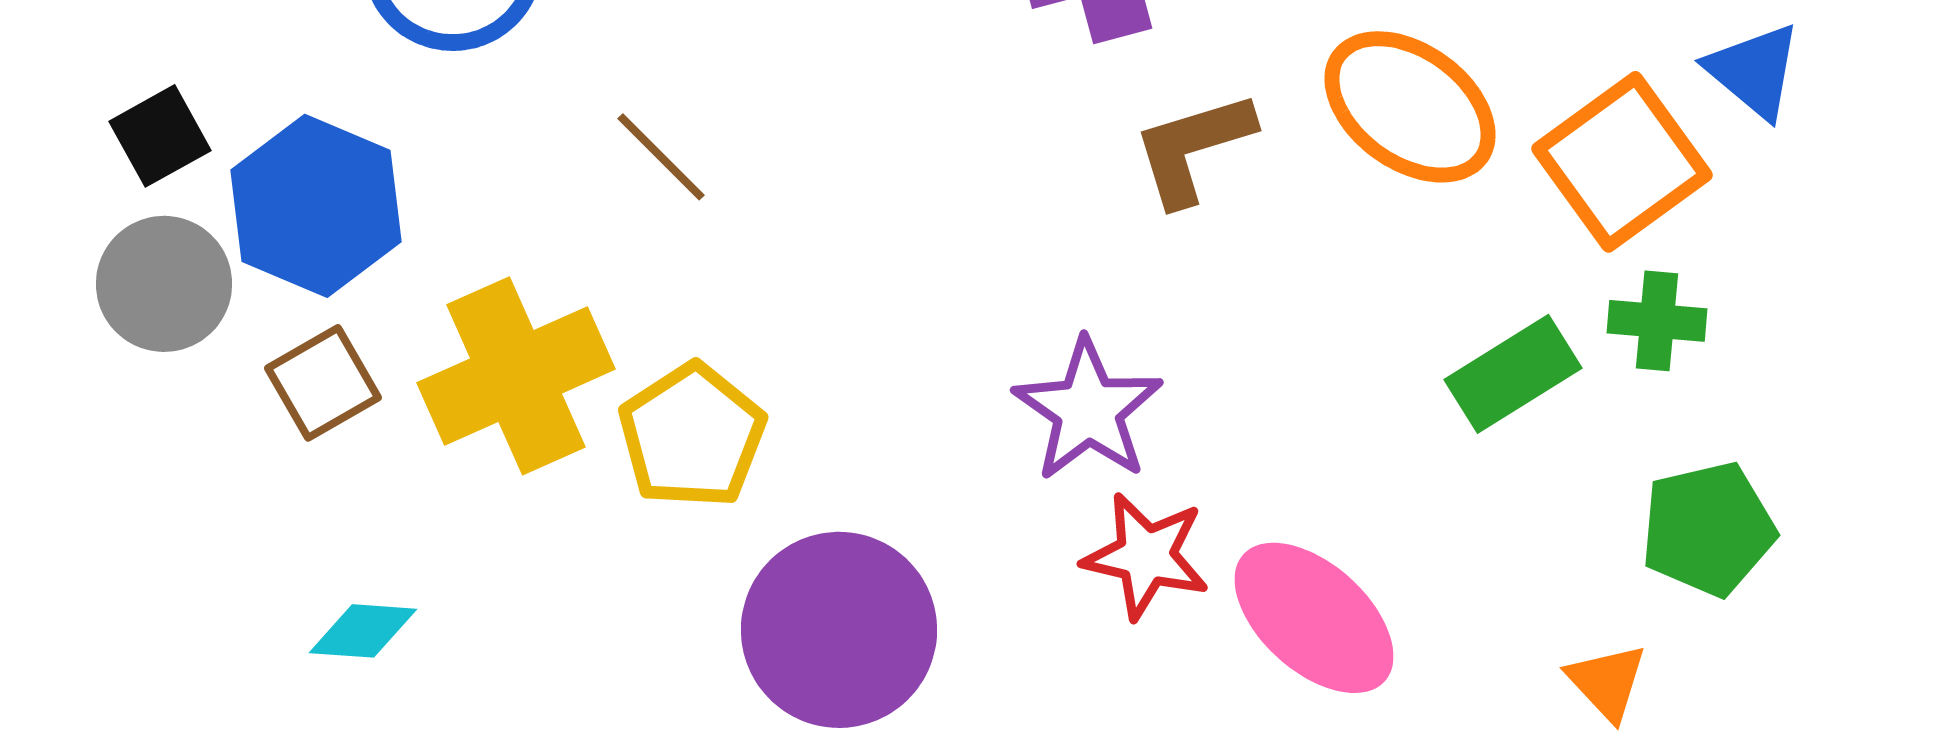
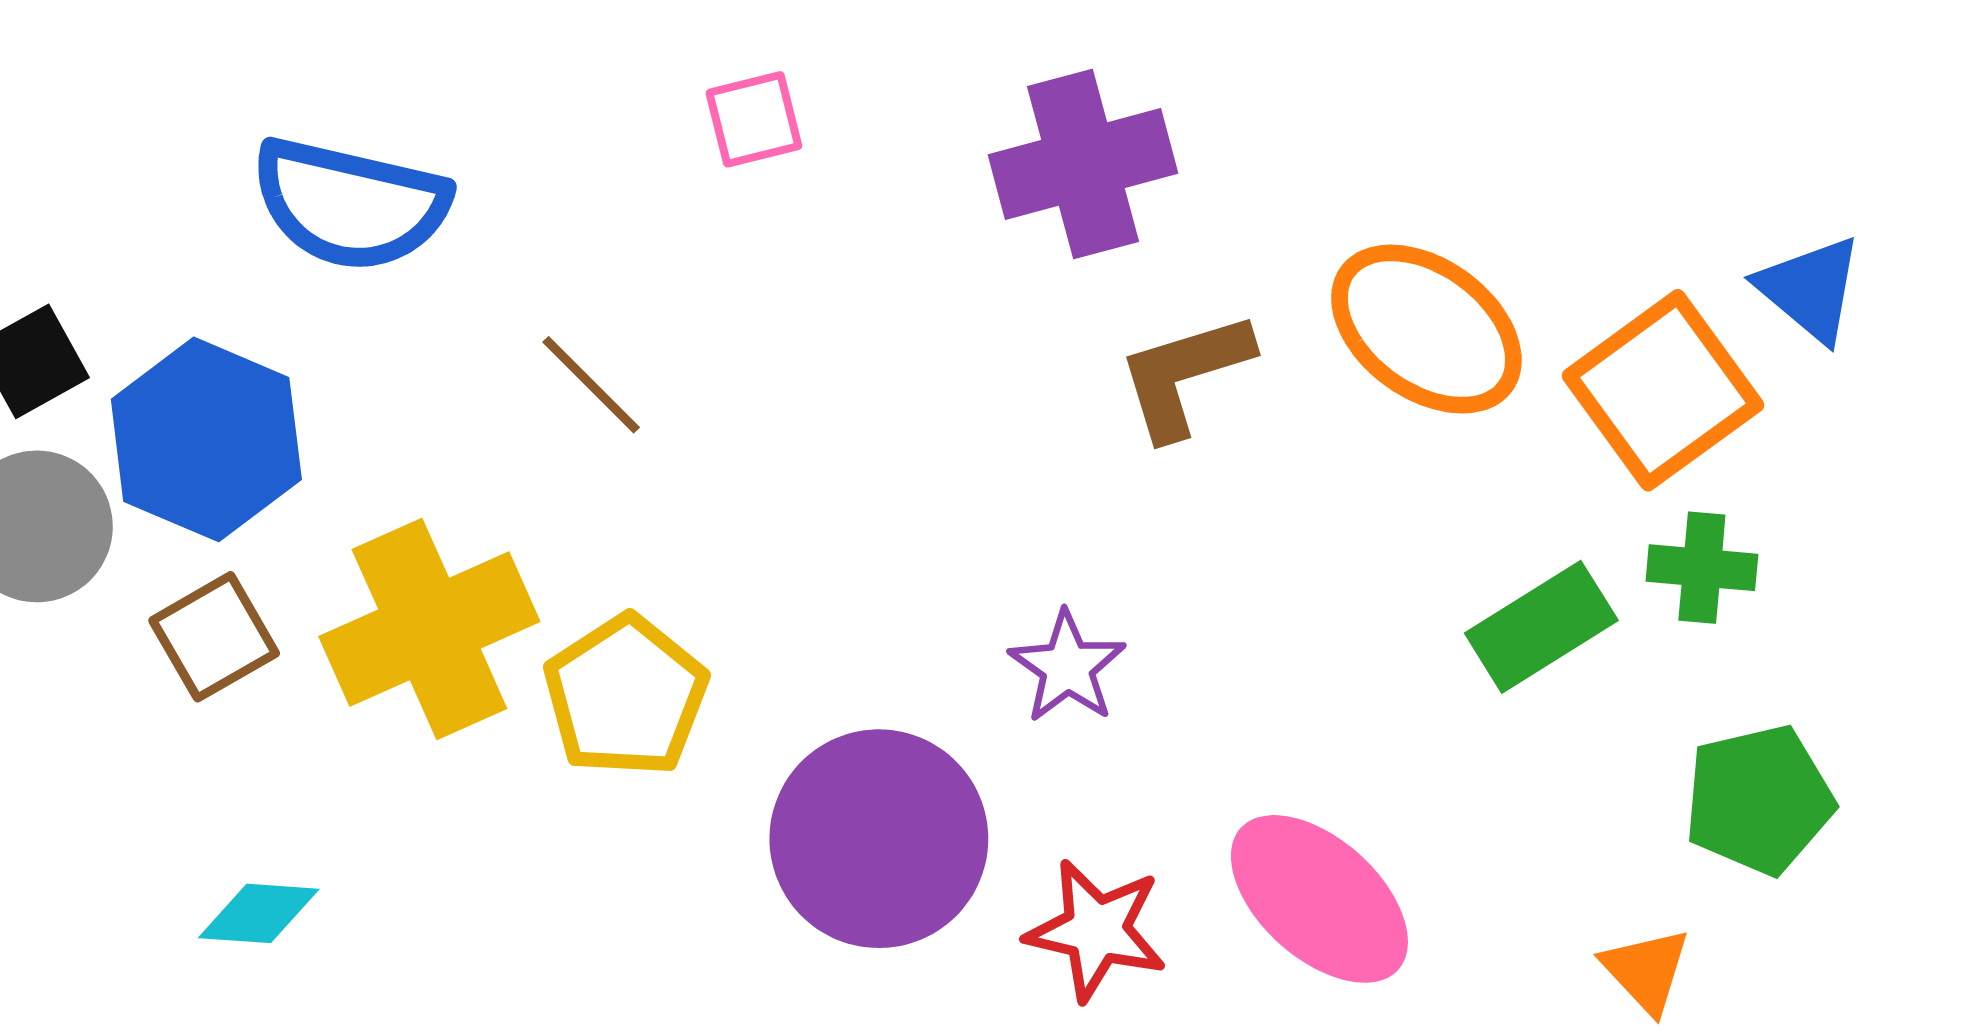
purple star: (1088, 410) -> (1067, 667), size x0.7
red star: (1146, 556) -> (1096, 930), moved
purple circle: (839, 630) -> (879, 839), moved

